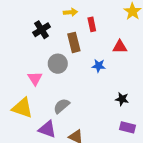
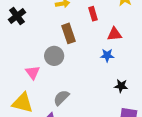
red rectangle: (92, 24) -> (93, 14), moved
black cross: (42, 30) -> (17, 16), moved
blue star: (99, 66) -> (107, 55), moved

